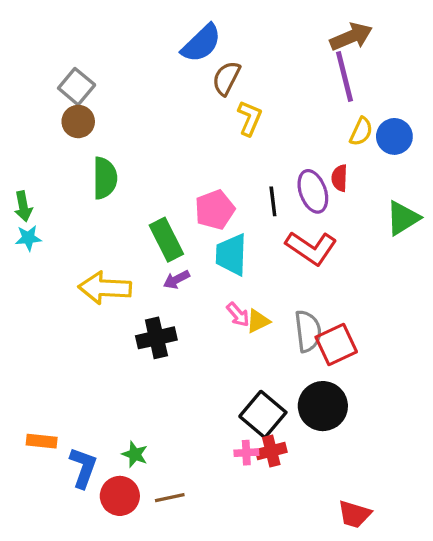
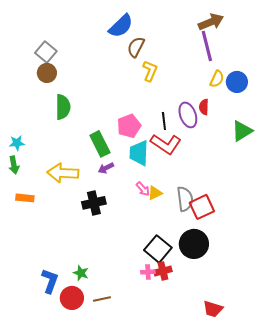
green arrow: (23, 206) -> (14, 165), moved
red L-shape: (311, 248) -> (166, 144), moved
orange rectangle: (42, 441) -> (25, 198), moved

